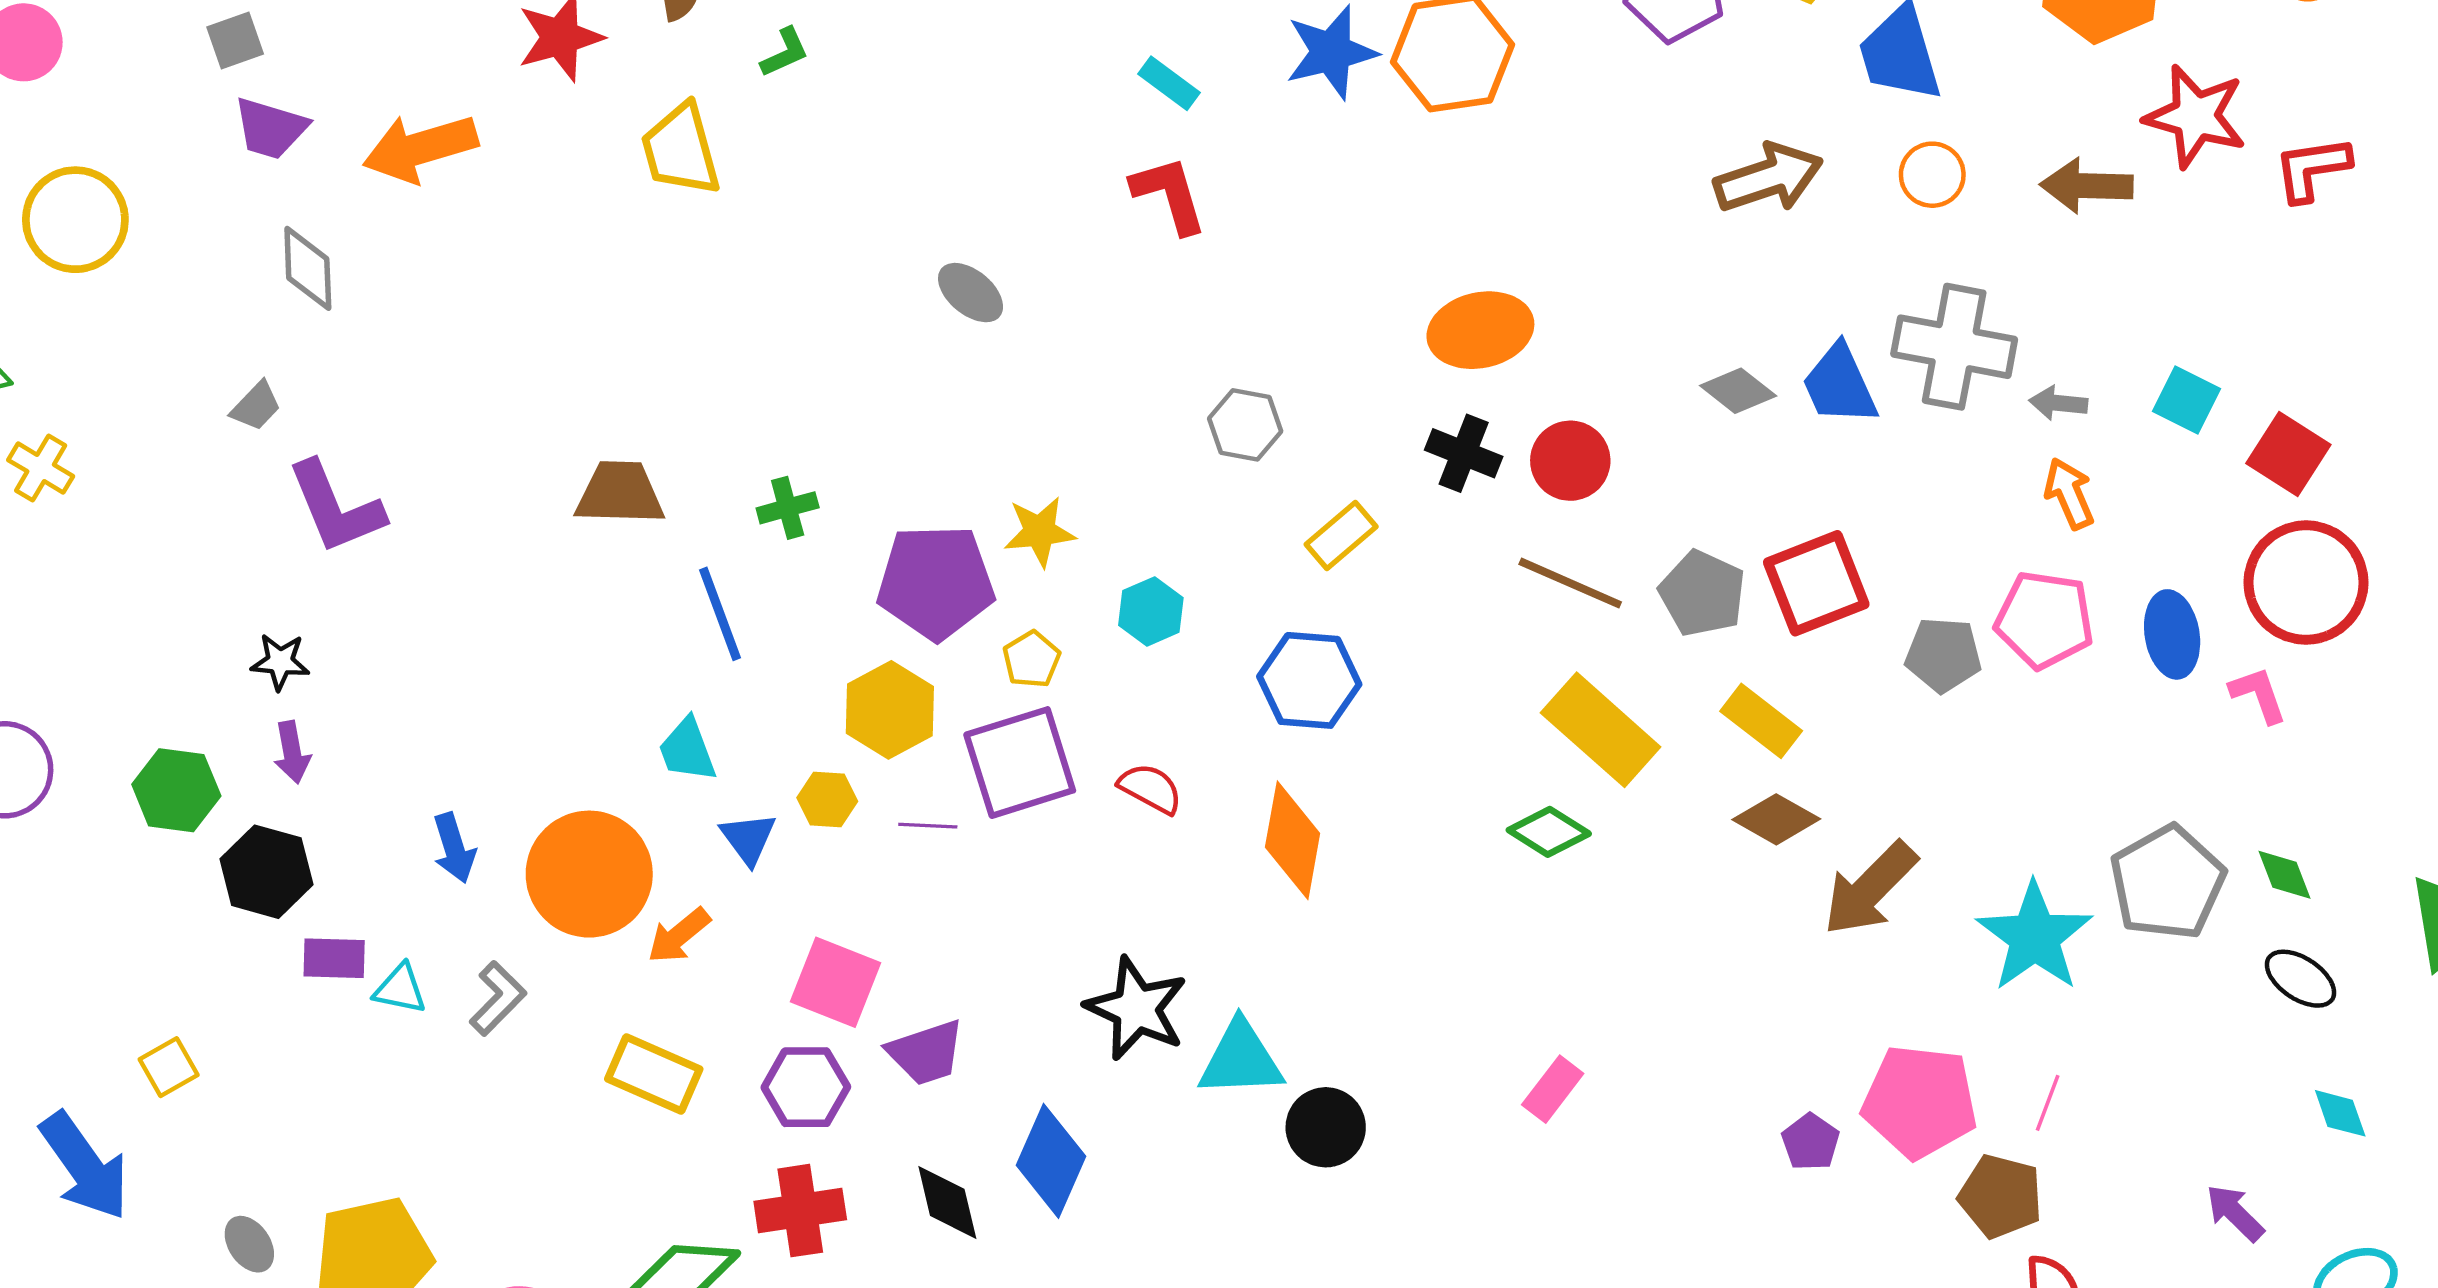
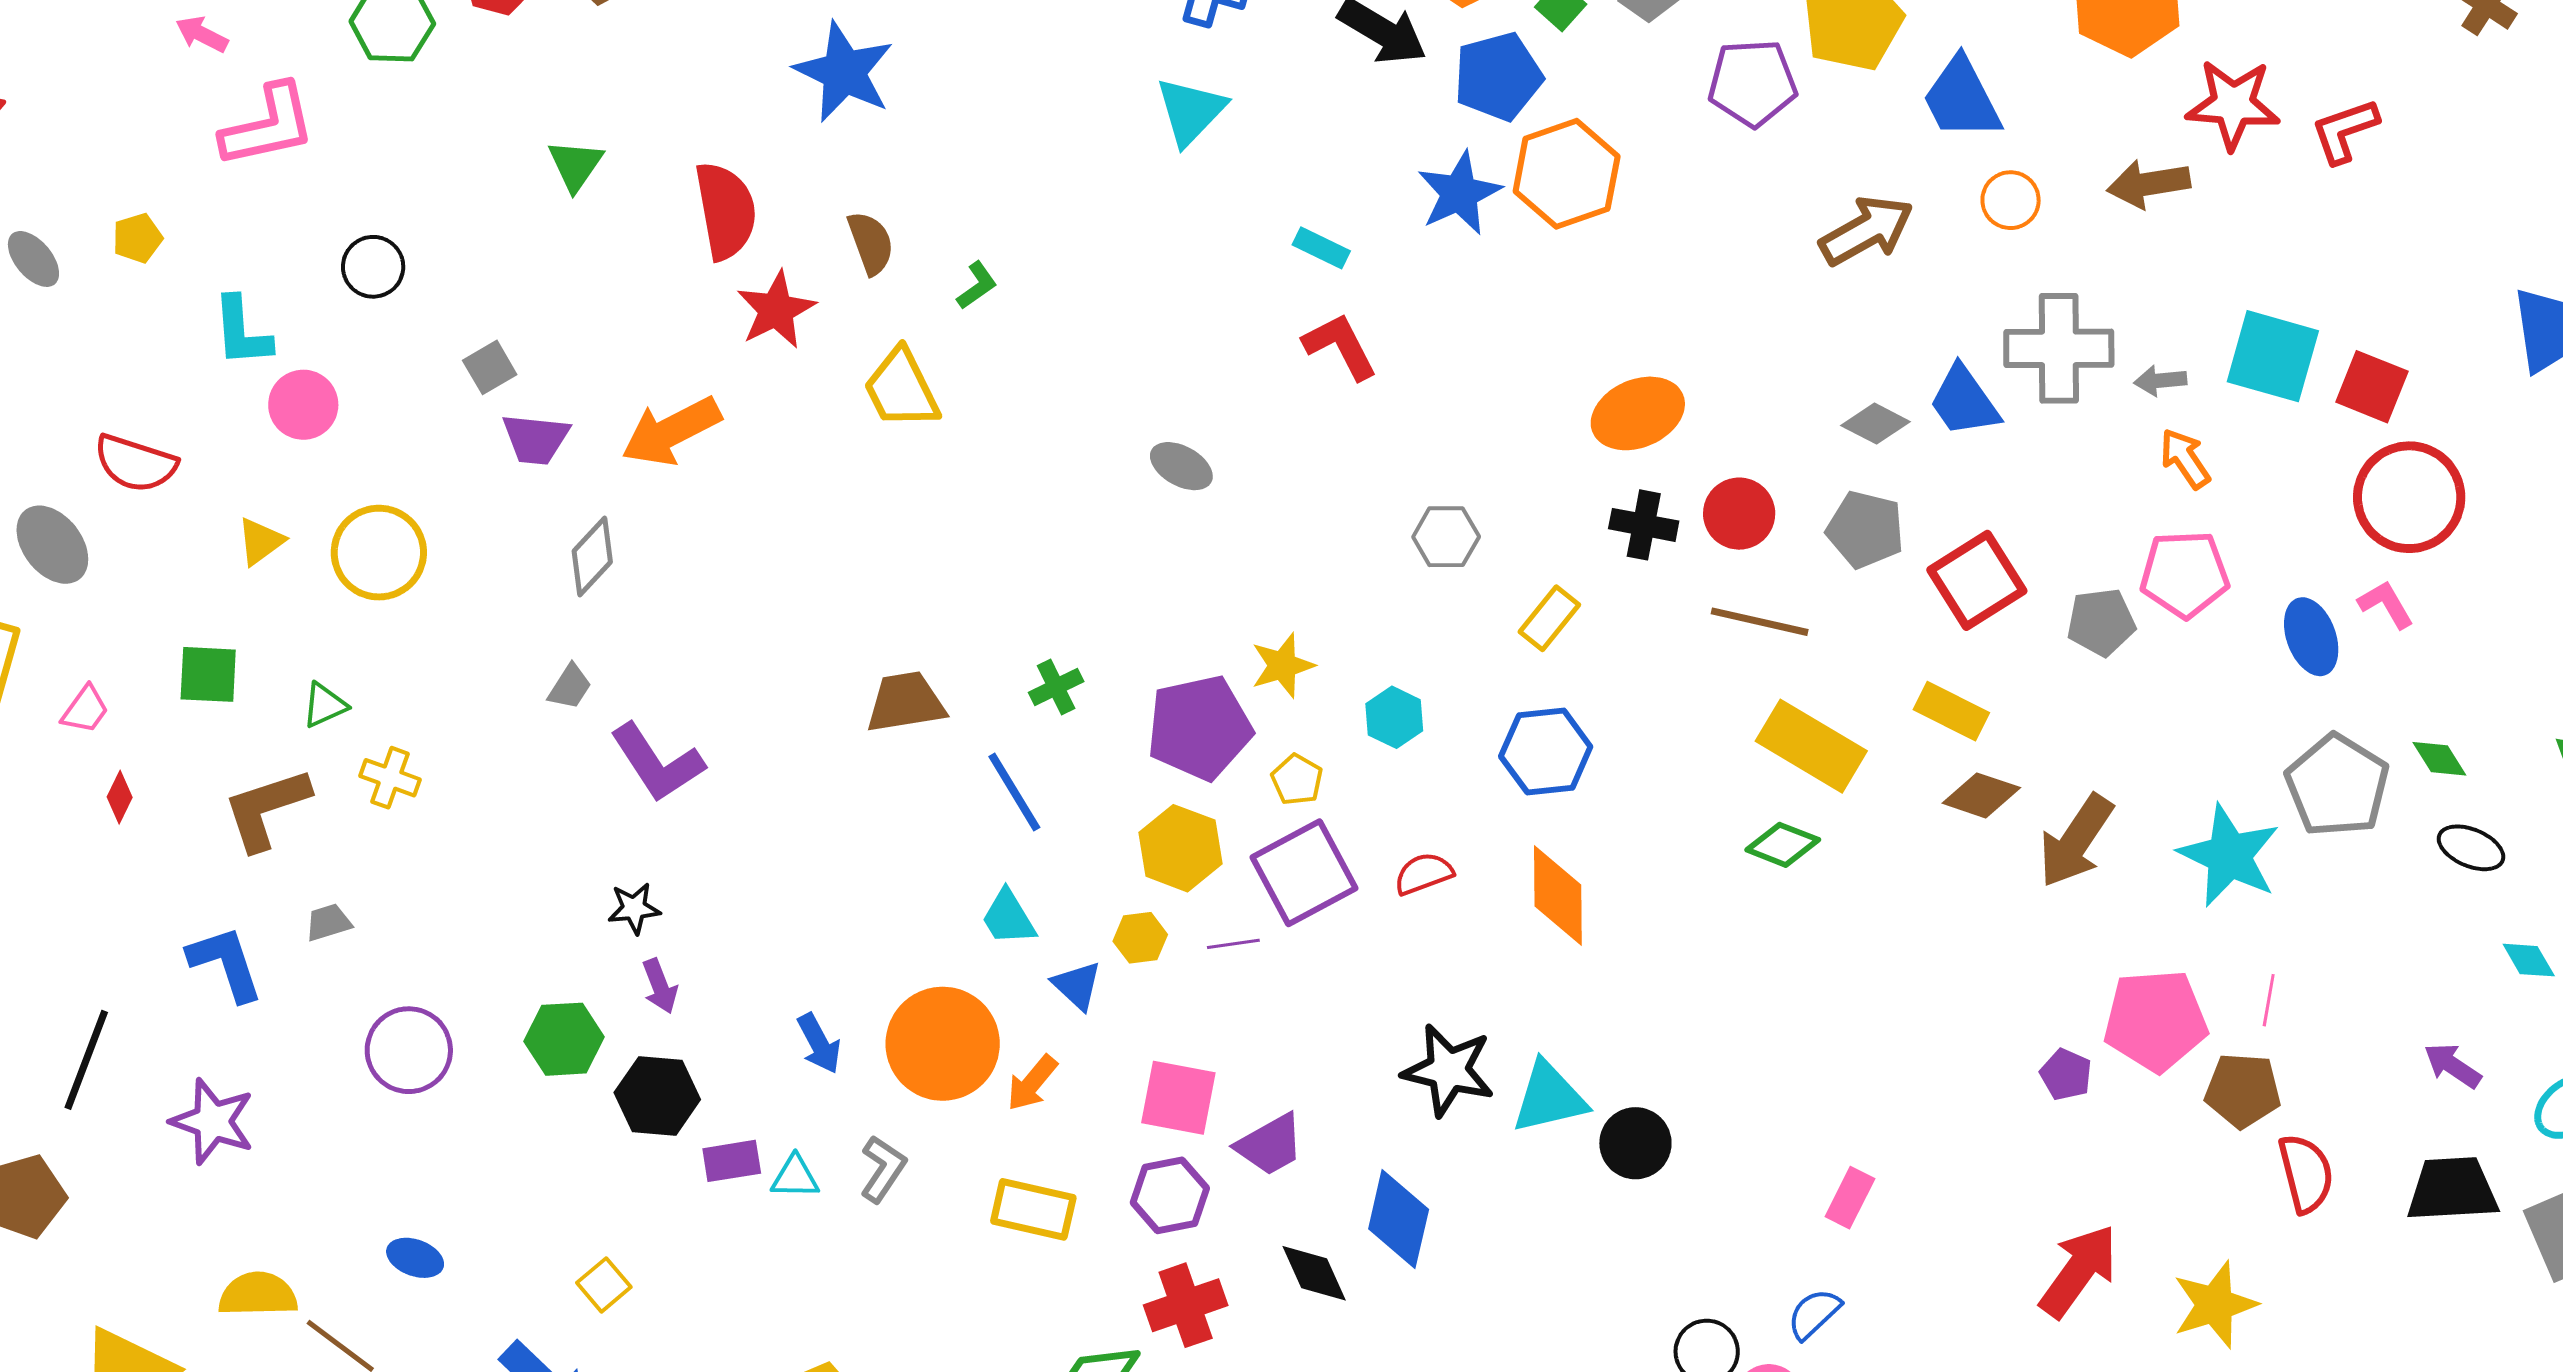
gray diamond: (308, 268) -> (592, 556), turned 56
cyan square: (2186, 400) -> (2273, 356), size x1.6
gray pentagon: (1702, 593) -> (1865, 530), moved
blue ellipse: (2172, 634) -> (2311, 637), moved
red semicircle: (1150, 788) -> (1424, 874), turned -38
pink rectangle: (1553, 1089) -> (1850, 1198), moved

